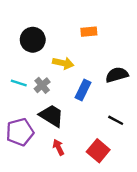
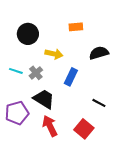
black semicircle: (117, 75) -> (99, 53), moved
red arrow: (58, 147) -> (50, 126), size x1.5

